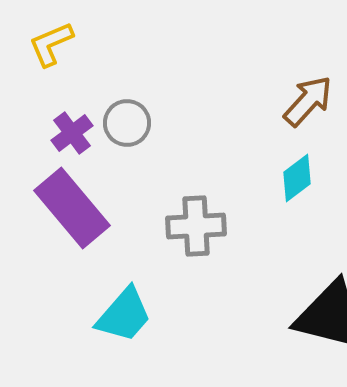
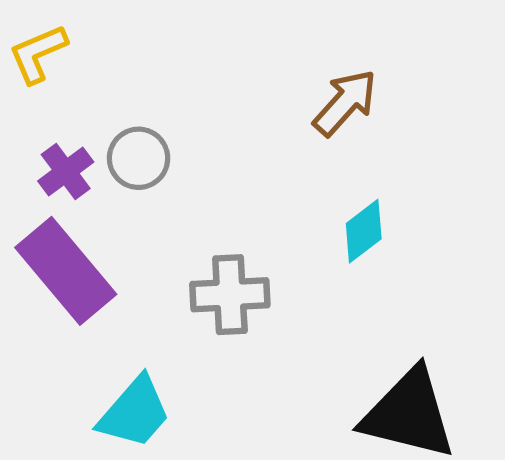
brown arrow: (308, 101) -> (345, 103), moved

